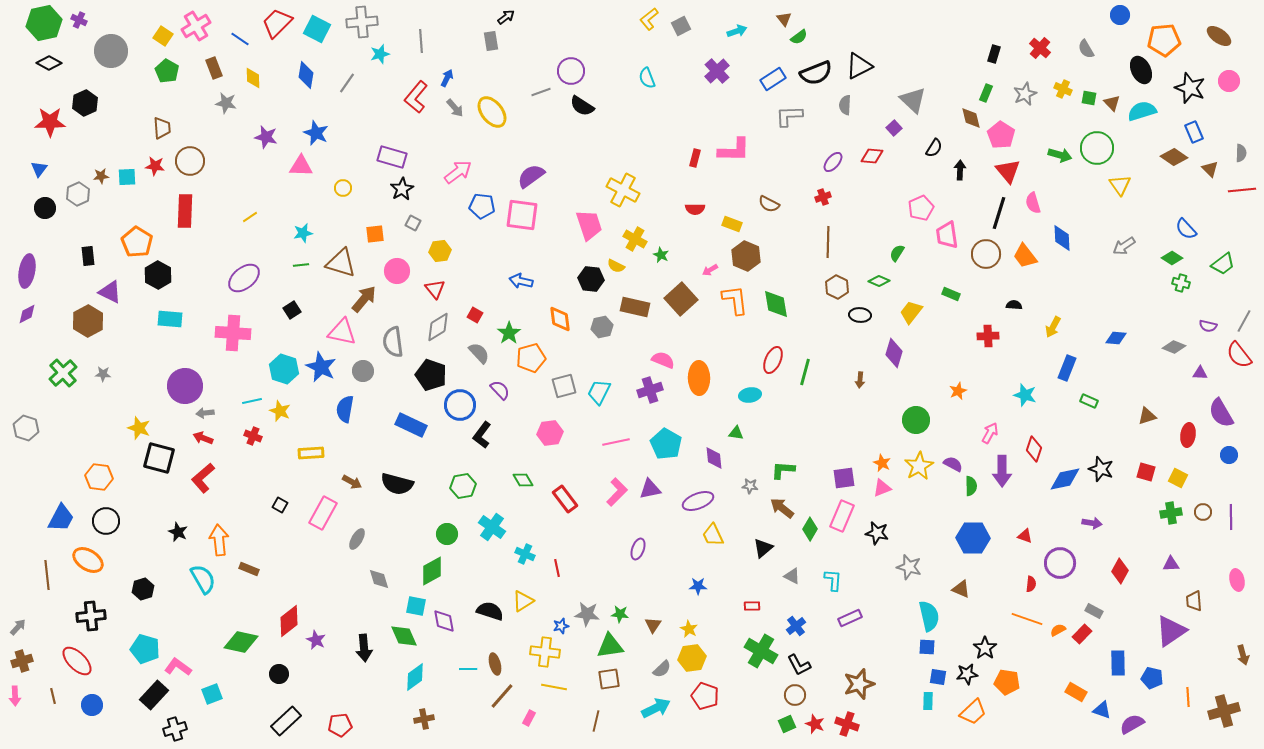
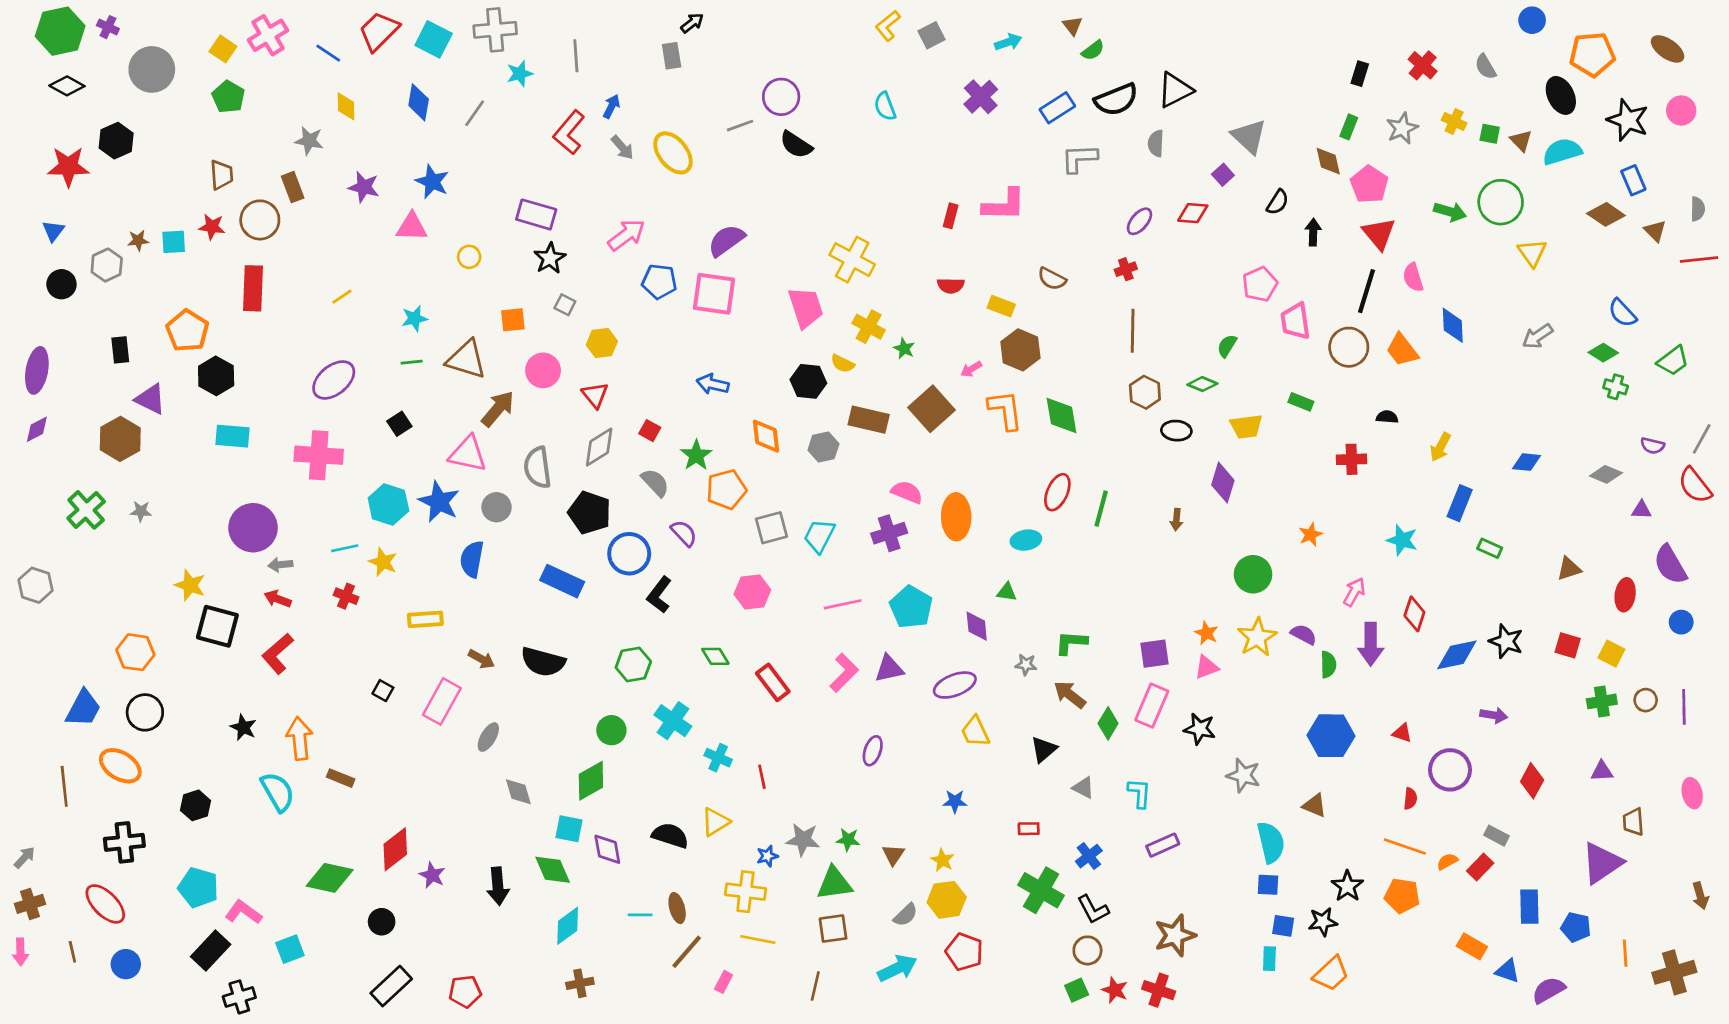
brown rectangle: (214, 68) -> (293, 187), moved
yellow trapezoid: (911, 312) -> (1246, 426), turned -135
orange pentagon: (1007, 682) -> (1402, 896), moved

